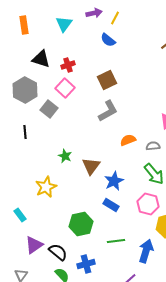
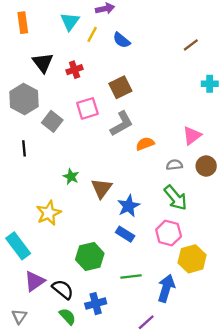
yellow line: (115, 18) -> (92, 34), moved
black triangle: (41, 59) -> (43, 63), turned 36
pink square: (65, 88) -> (87, 108), moved, turned 30
orange semicircle: (128, 140) -> (145, 144), moved
cyan rectangle: (20, 215) -> (18, 246), size x1.6

